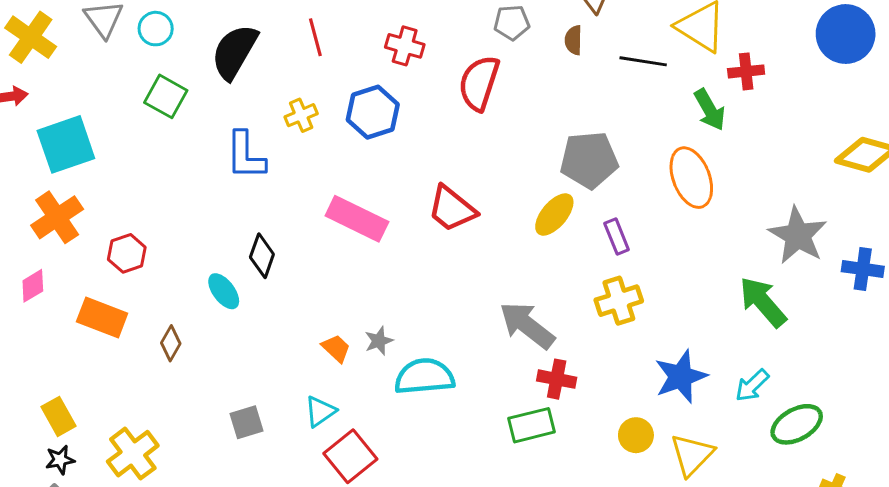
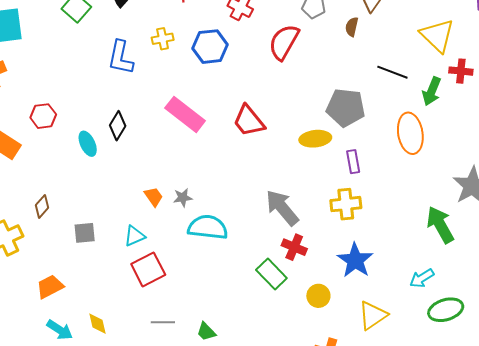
black line: (643, 61) -> (392, 72), moved
green arrow: (710, 110) -> (432, 91), turned 40
yellow ellipse: (554, 214) -> (315, 139), turned 32
red hexagon: (127, 253) -> (43, 116), moved
brown diamond: (171, 343) -> (42, 206), moved
blue star: (681, 377) -> (355, 260), moved, turned -30
green rectangle: (531, 425) -> (271, 274), turned 48
yellow circle: (636, 435) -> (318, 296), moved

